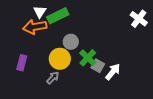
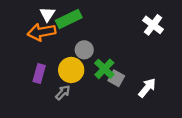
white cross: (139, 19) -> (153, 25), moved
purple rectangle: (22, 63) -> (39, 74), moved
white arrow: (113, 72) -> (147, 88), moved

